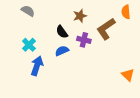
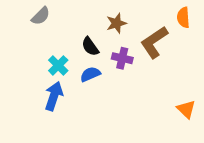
gray semicircle: (28, 11) -> (41, 16), turned 104
cyan cross: (29, 45) -> (58, 65), moved

